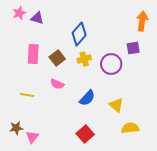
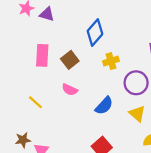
yellow cross: (84, 59) -> (111, 61), moved
purple circle: (111, 64) -> (136, 83), moved
yellow line: (27, 95) -> (35, 102), turned 32

